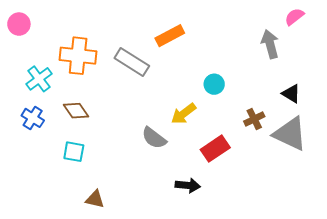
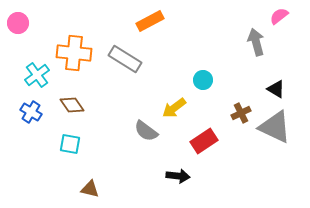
orange rectangle: (170, 36) -> (150, 21), moved

